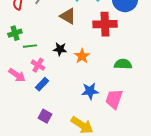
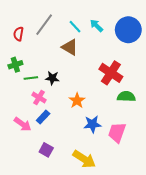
red cross: (105, 24) -> (111, 73), moved, turned 35
black star: (60, 49) -> (52, 78), moved
orange star: (82, 56) -> (77, 101), moved
pink arrow: (17, 75) -> (23, 124), moved

